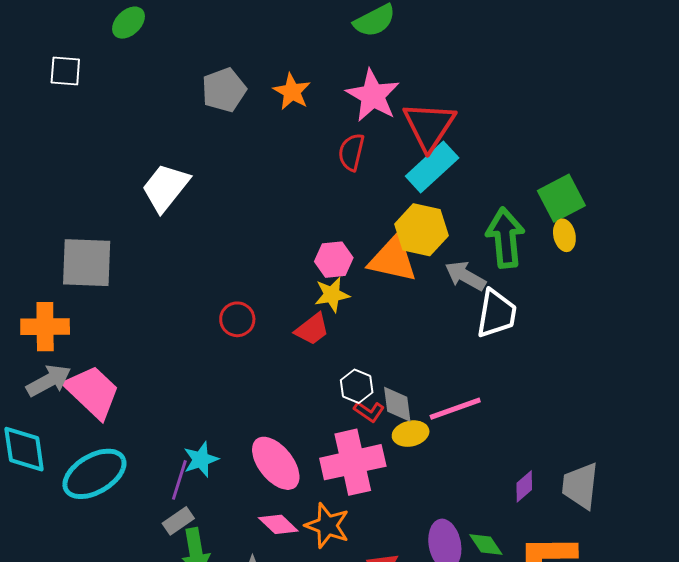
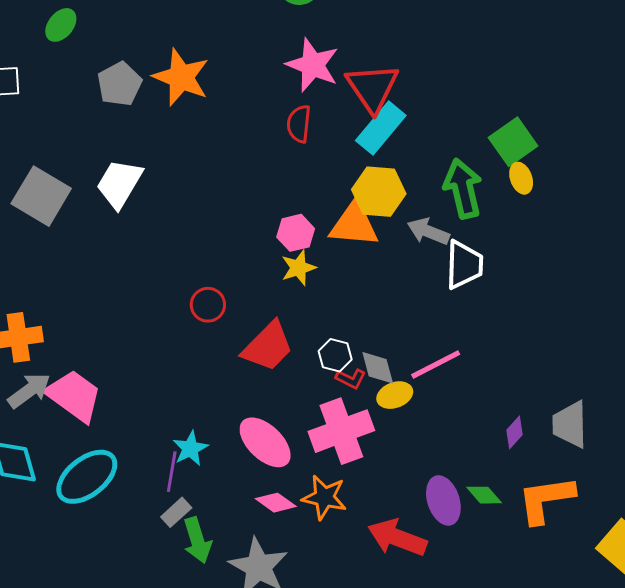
gray pentagon: (224, 90) -> (120, 84), moved
orange star: (292, 92) -> (181, 77), moved, size x1.5
gray square: (87, 263) -> (41, 196), moved, turned 36
red trapezoid: (312, 329) -> (268, 347), moved, size x1.5

